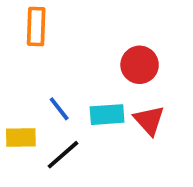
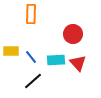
orange rectangle: (36, 27) -> (31, 14), moved
yellow rectangle: (21, 138) -> (11, 51), moved

